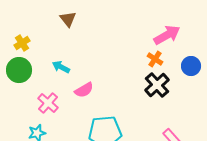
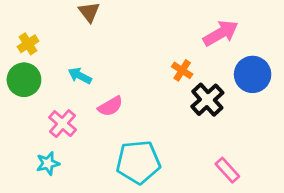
orange cross: (155, 59) -> (182, 70), moved
blue circle: (191, 66) -> (253, 74), size x1.4

